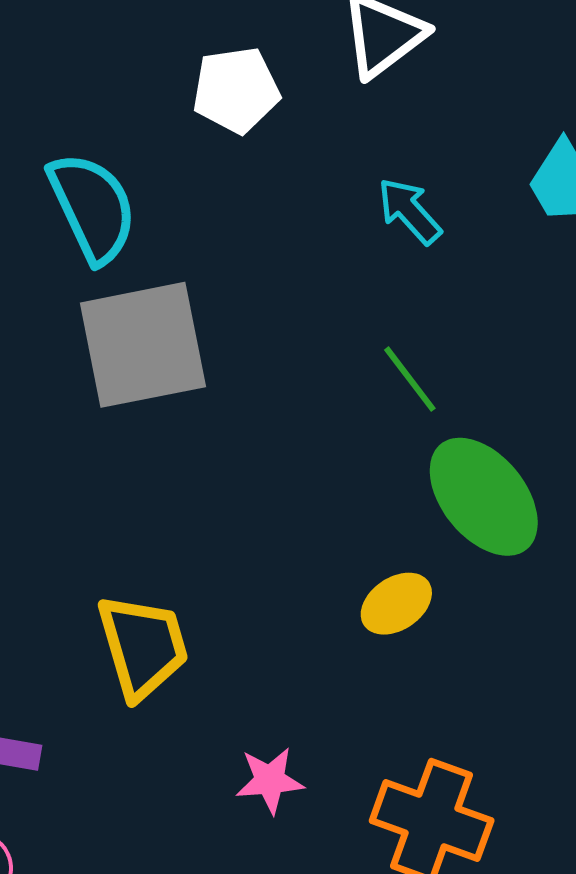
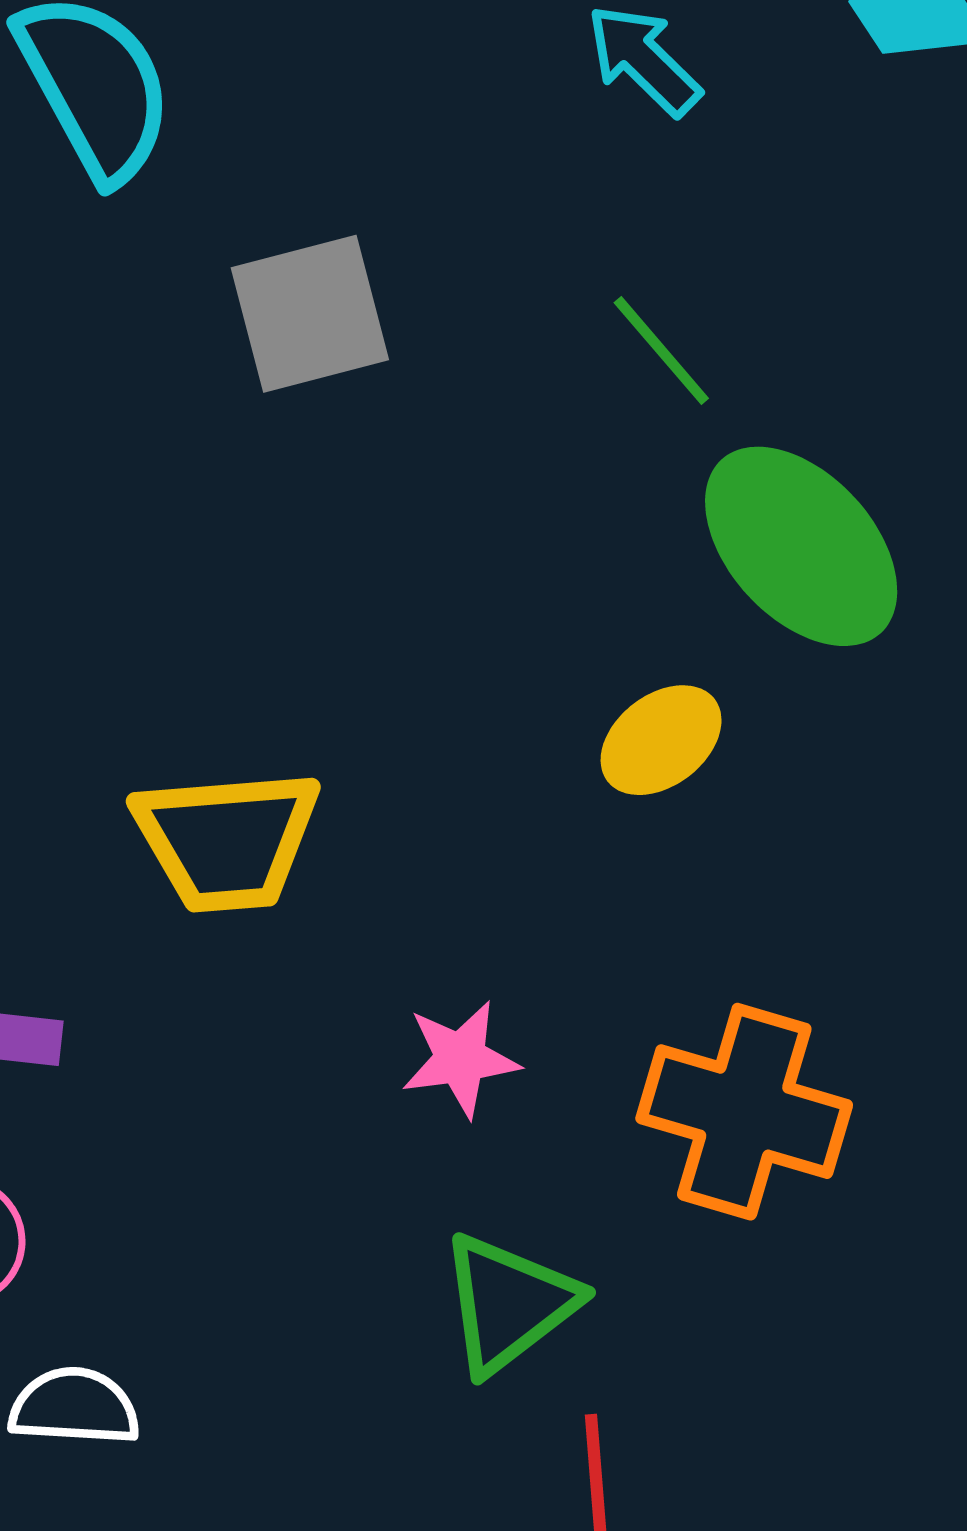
gray square: (143, 345) -> (310, 314), moved, size x0.7
yellow trapezoid: (143, 646) -> (227, 840), turned 105

